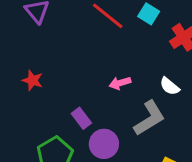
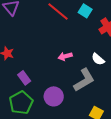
purple rectangle: (81, 118) -> (24, 78), moved

